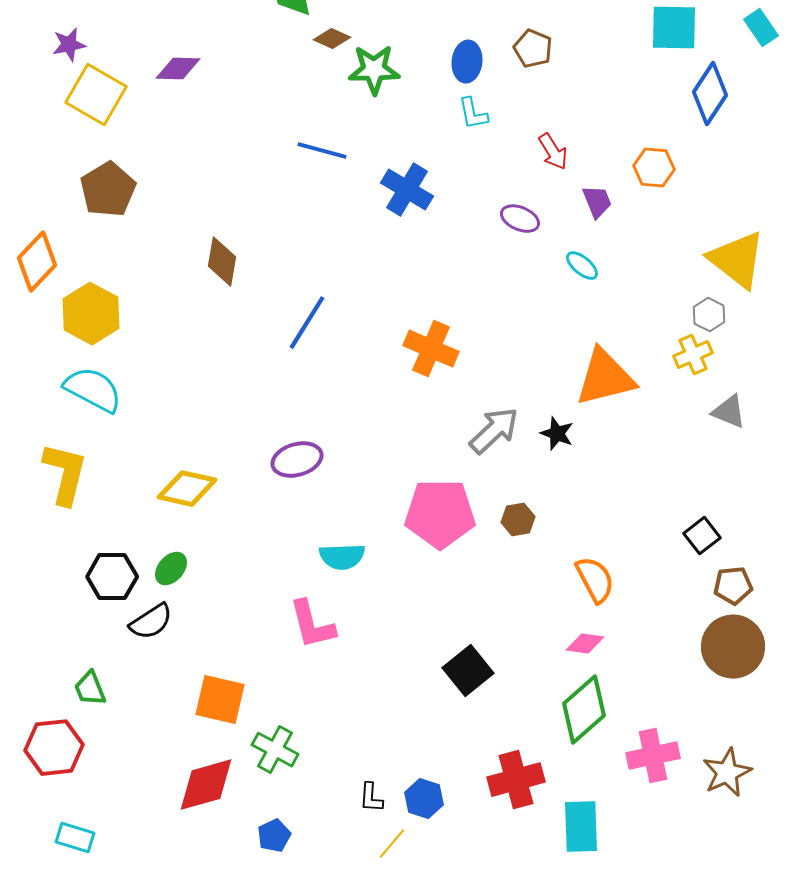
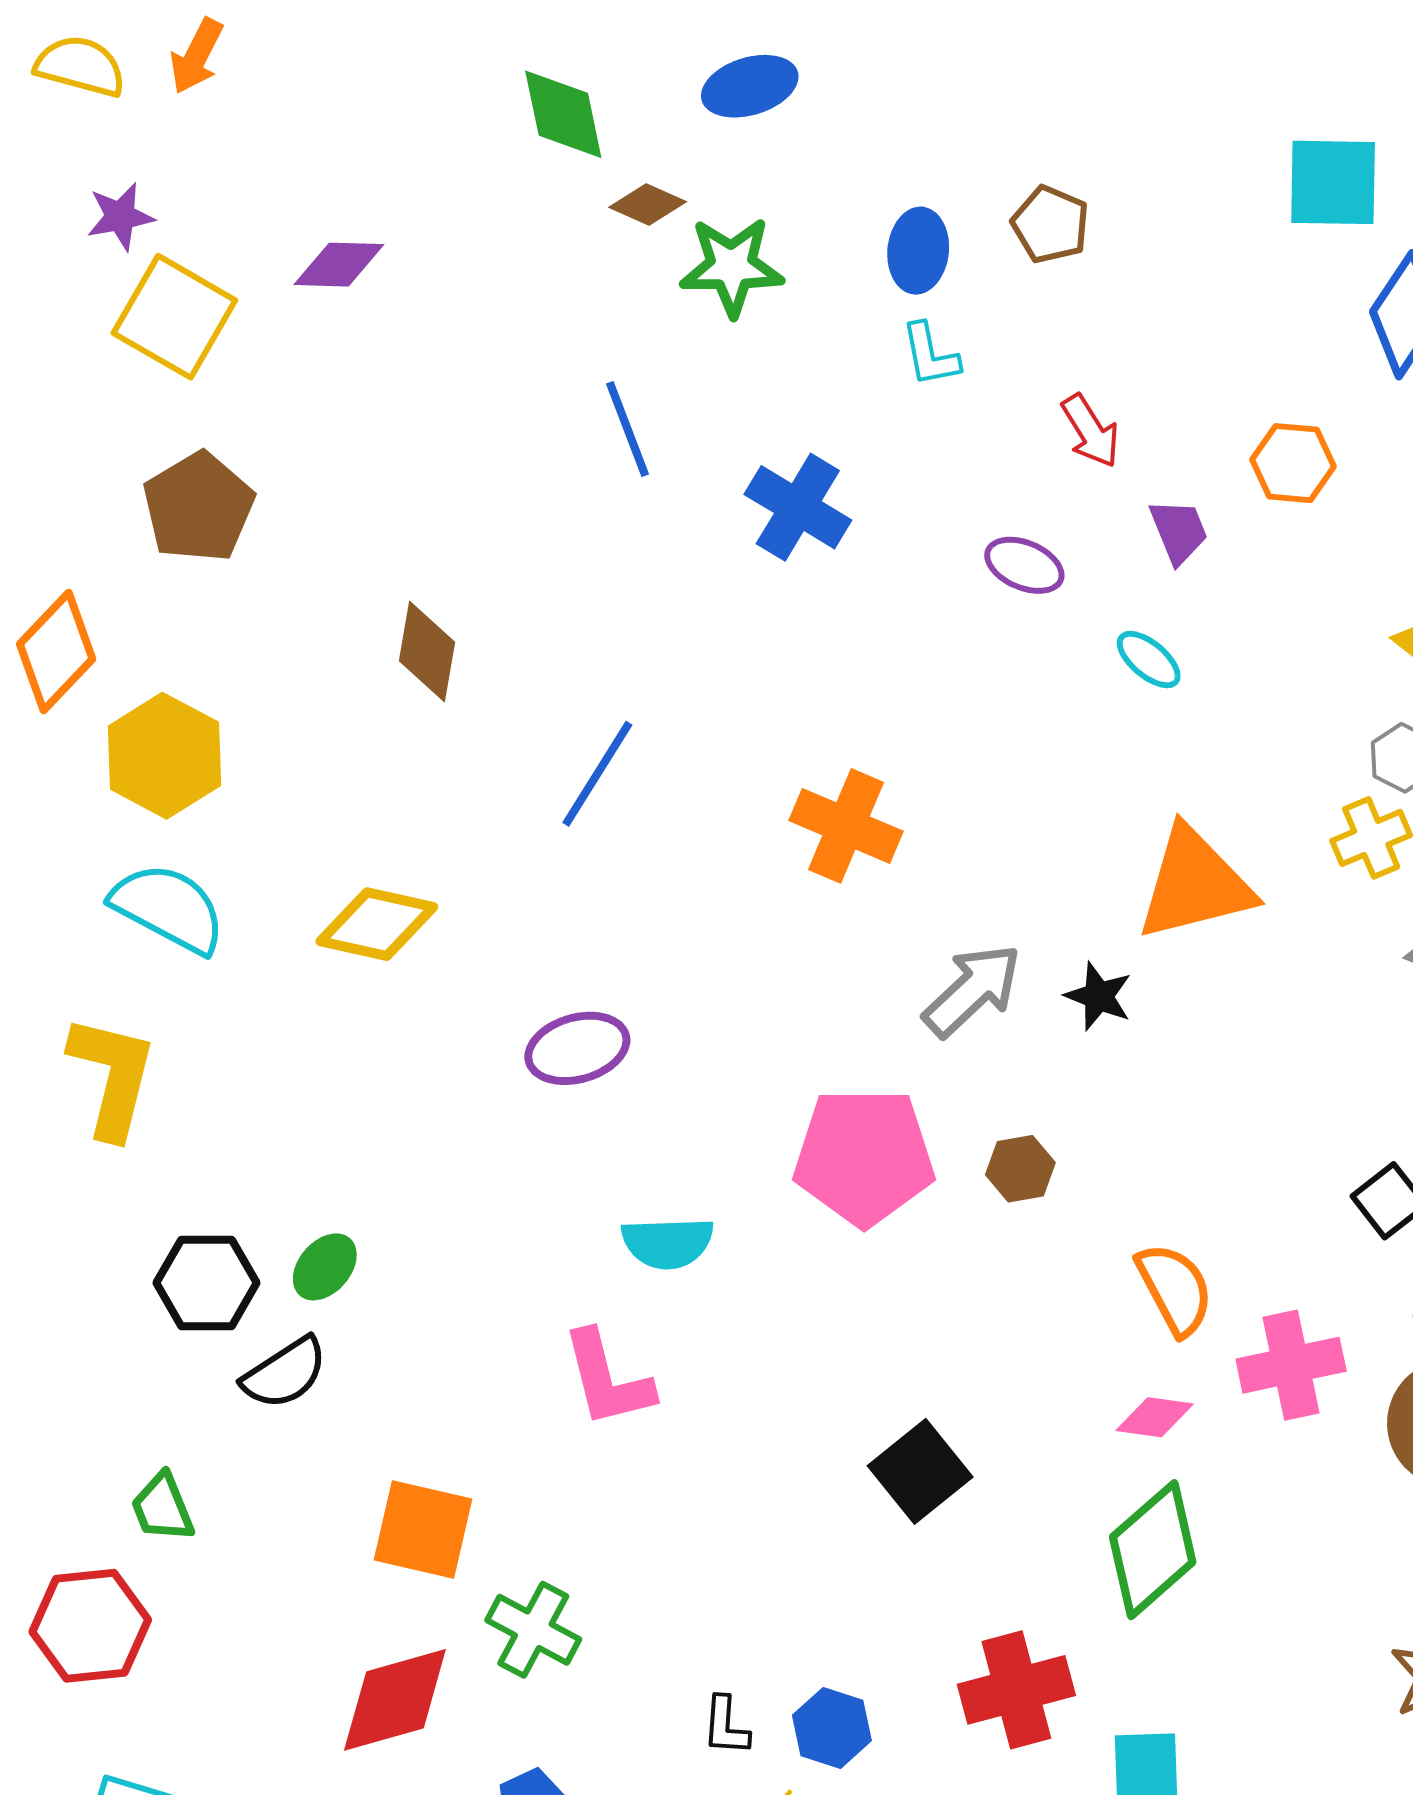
blue line: (322, 151) -> (627, 429), turned 54
yellow diamond: (187, 489) -> (377, 924), moved
pink cross: (653, 756) -> (1291, 1365), moved

